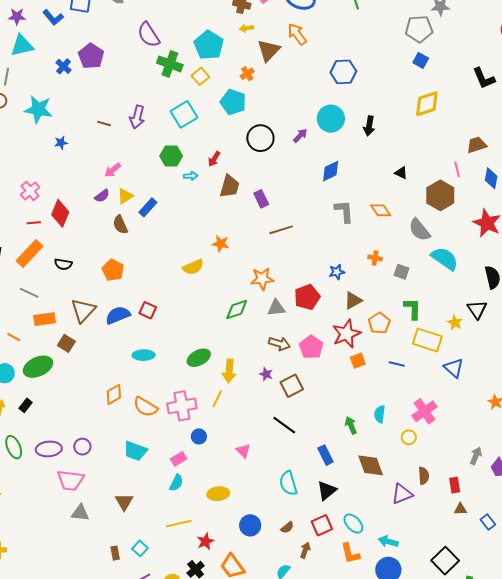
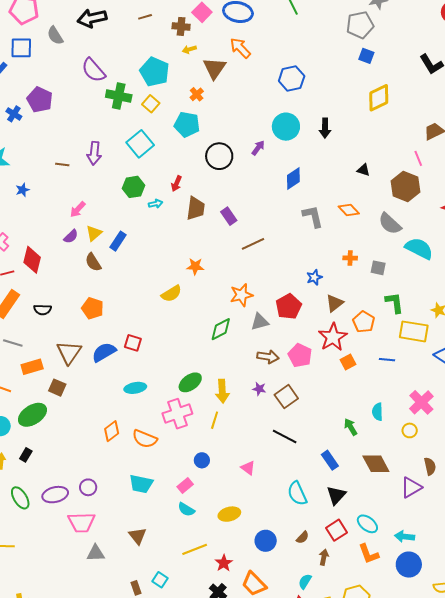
pink cross: (182, 406) -> (177, 414), moved
cyan semicircle: (176, 483) -> (186, 509), turned 102

